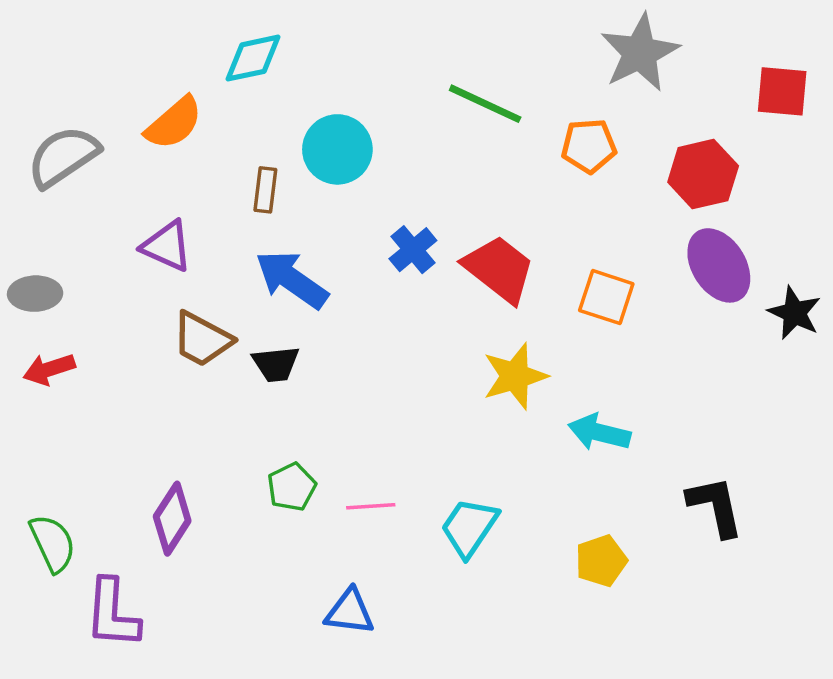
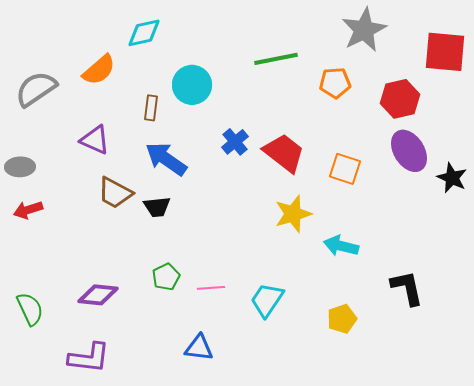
red square: (782, 91) -> (445, 52), size x1.4
green line: (485, 104) -> (276, 59), turned -36
purple diamond: (172, 519) -> (98, 295), turned 63
purple L-shape: (112, 614) -> (89, 358), moved, turned -87

